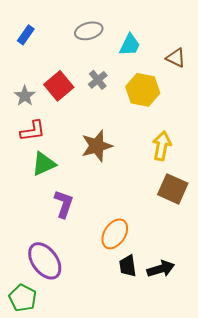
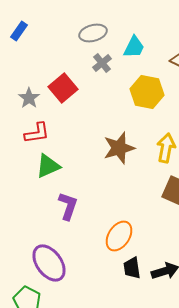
blue rectangle: (26, 35) -> (19, 31), moved
gray cross: (98, 80) -> (102, 63), moved
brown star: (97, 146) -> (119, 148), moved

